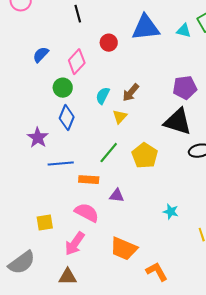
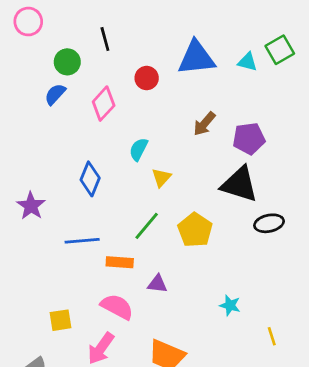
green circle: (63, 88) -> (67, 62), moved
brown arrow: (131, 93) -> (204, 124), moved
purple star: (38, 138) -> (31, 206), moved

